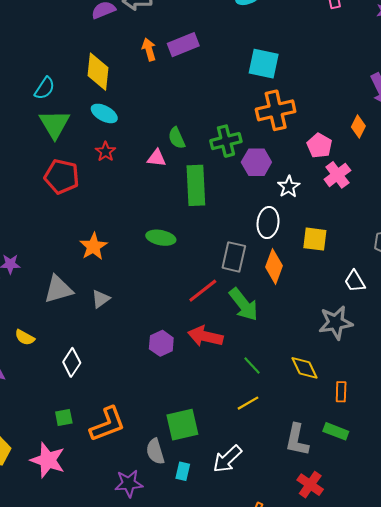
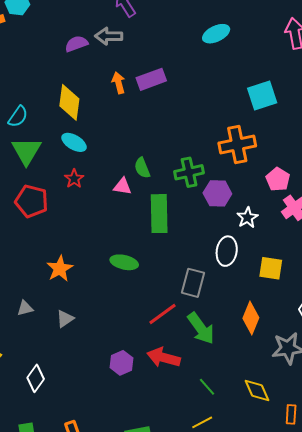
cyan square: (264, 64) -> (262, 95), moved, turned -32
orange diamond: (274, 266) -> (251, 318), moved
gray triangle: (58, 289) -> (25, 308), size x0.6

